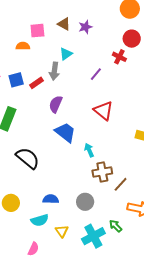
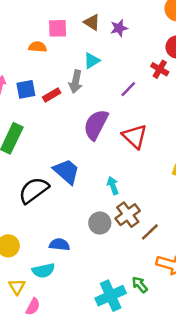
purple semicircle: (56, 104) -> (96, 125), moved, size x1.4
blue trapezoid: (65, 132) -> (66, 171), moved
black semicircle: (28, 158) -> (34, 190), turned -80
brown cross: (102, 172) -> (128, 215), turned -30
gray circle: (85, 202) -> (100, 223), moved
yellow triangle: (62, 231) -> (17, 287), moved

